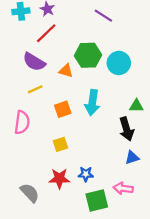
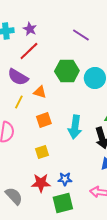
orange triangle: (66, 71) -> (40, 92), moved
yellow line: (35, 89) -> (19, 102), turned -40
cyan arrow: (92, 103) -> (75, 127), moved
green square: (97, 200) -> (63, 203), moved

